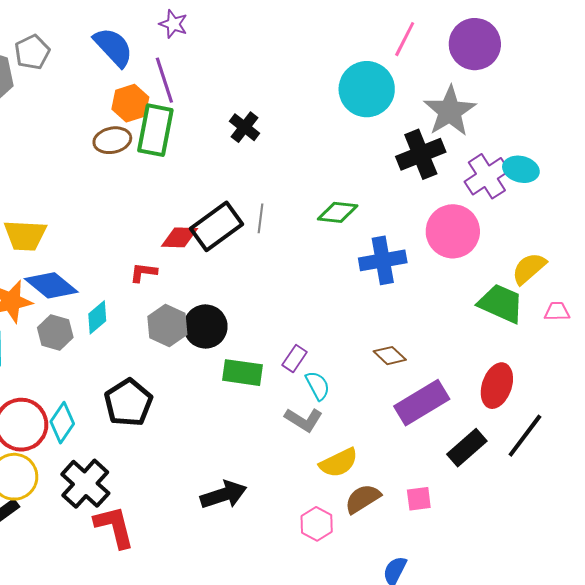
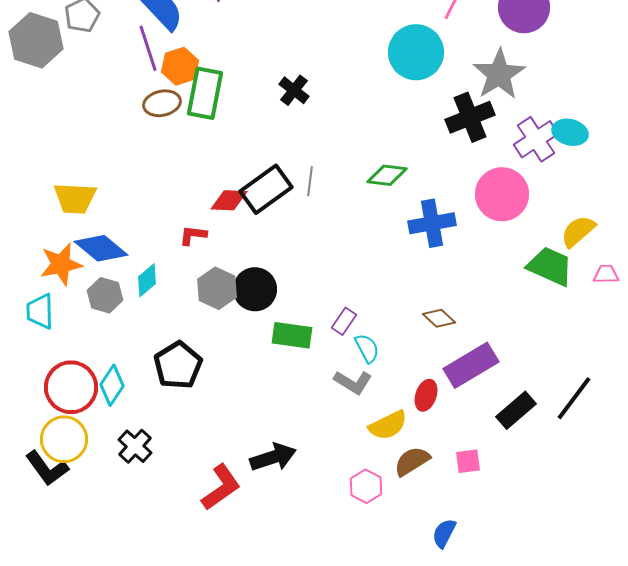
purple line: (164, 80) -> (148, 48), moved
red ellipse: (497, 386) -> (426, 395), moved, size x0.7
black cross: (85, 484) -> (135, 446), size x0.7
red L-shape: (114, 527) -> (221, 487), moved, turned 69

